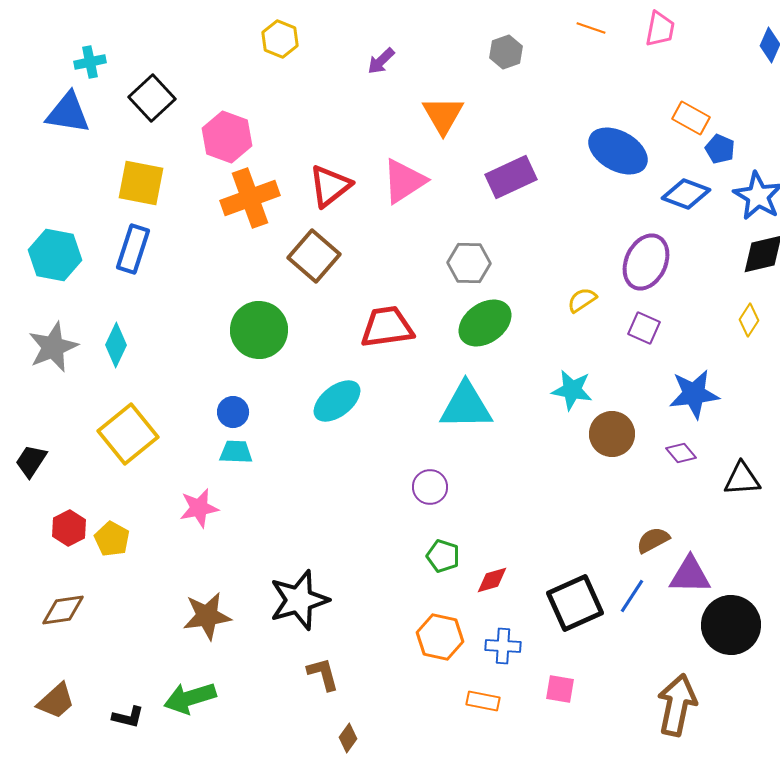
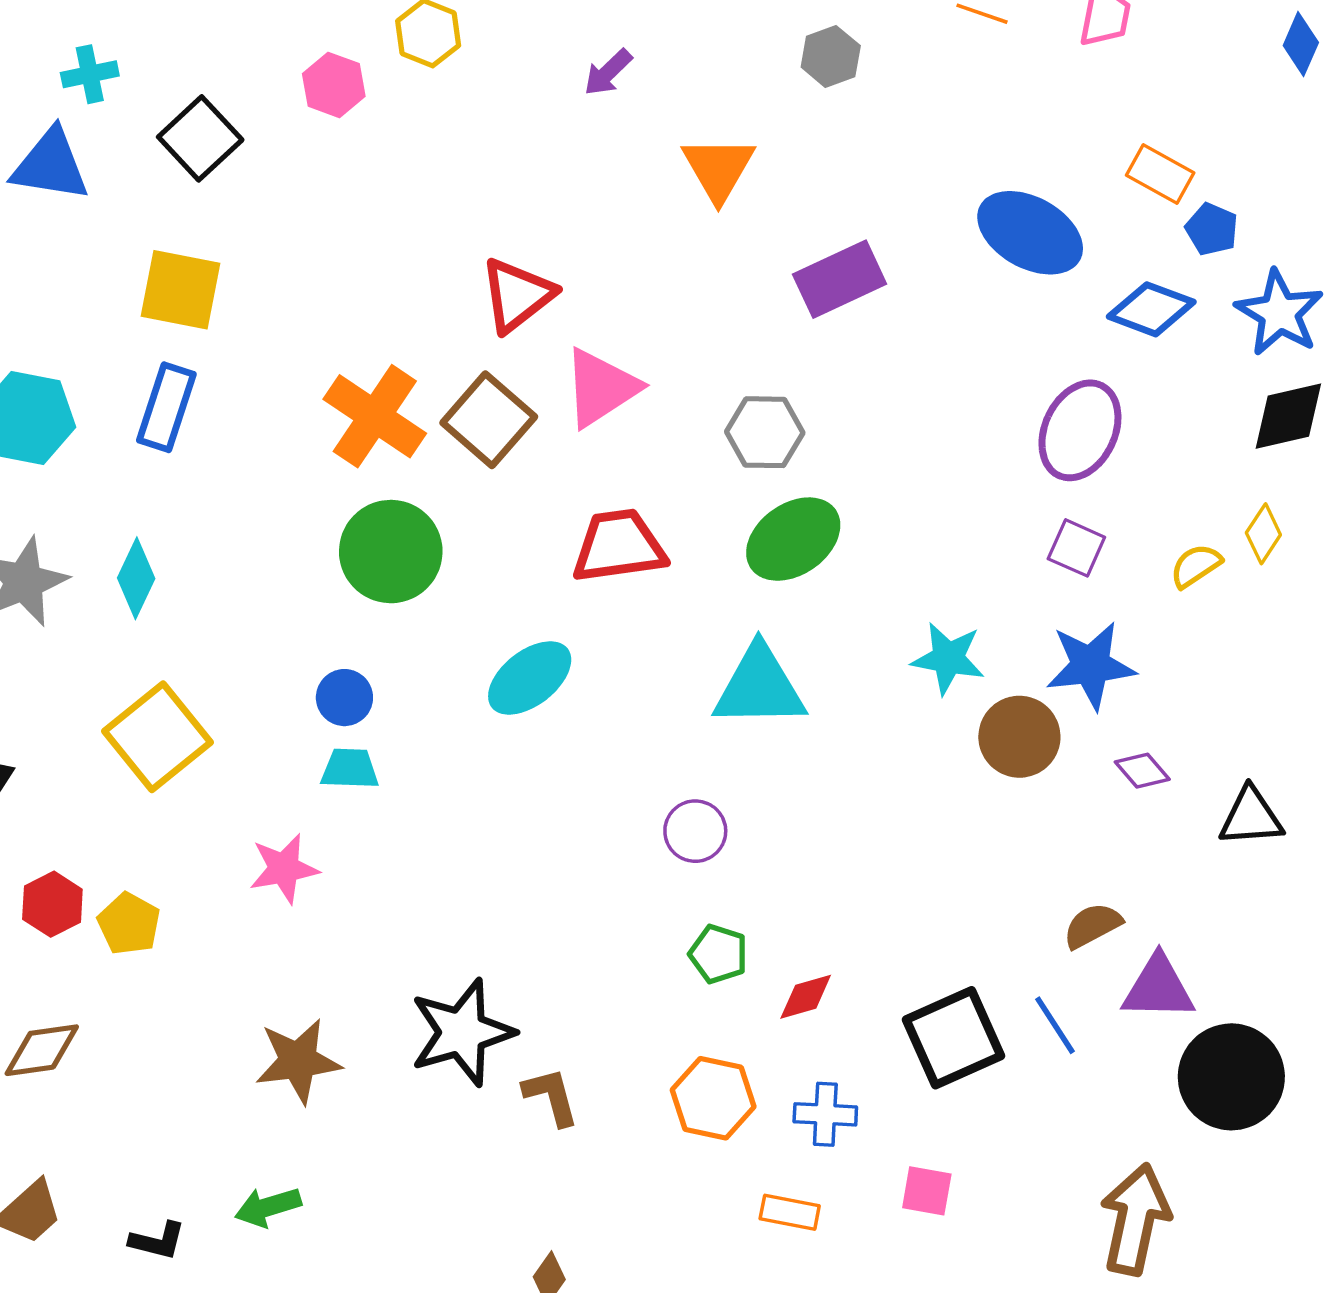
pink hexagon: (227, 137) -> (334, 85), moved, size x0.7
pink triangle: (404, 181) -> (601, 388), moved
orange cross: (250, 198) -> (375, 416), moved, turned -36
yellow semicircle: (582, 300) -> (1196, 566), moved
blue star: (694, 394) -> (1091, 666), moved
blue line: (632, 596) -> (1055, 1025), turned -66
brown L-shape: (323, 674) -> (551, 1096), moved
green arrow: (190, 698) -> (268, 1207), size x0.7

